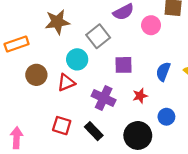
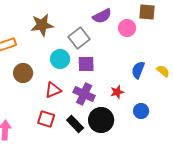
purple square: (123, 65) -> (86, 64), moved
red triangle: (66, 83) -> (53, 90), moved
black circle: (138, 135) -> (101, 120), moved

